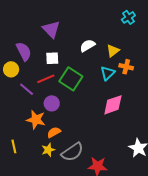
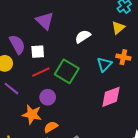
yellow triangle: (113, 51) -> (118, 28), moved
white square: (52, 58) -> (38, 52), moved
purple line: (27, 89) -> (11, 89), moved

